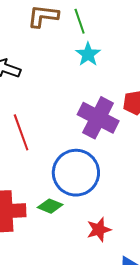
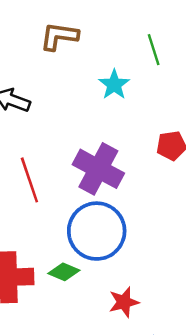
green line: (80, 21) -> (154, 50), moved
purple cross: (98, 118) -> (98, 169), moved

